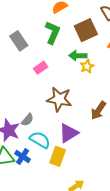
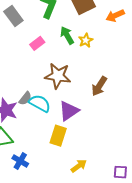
green arrow: (78, 56) -> (67, 35), moved, turned 60
cyan semicircle: (40, 140) -> (40, 103), moved
blue cross: (23, 156) -> (20, 161), moved

